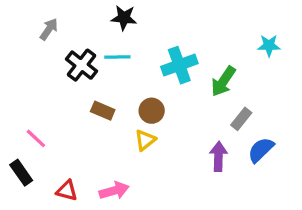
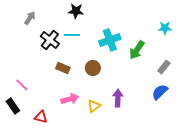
gray rectangle: (241, 119) -> (164, 67), moved
yellow triangle: (145, 140) -> (94, 106), moved
purple arrow: (218, 156) -> (118, 98), moved
pink arrow: (114, 191) -> (70, 99), moved

